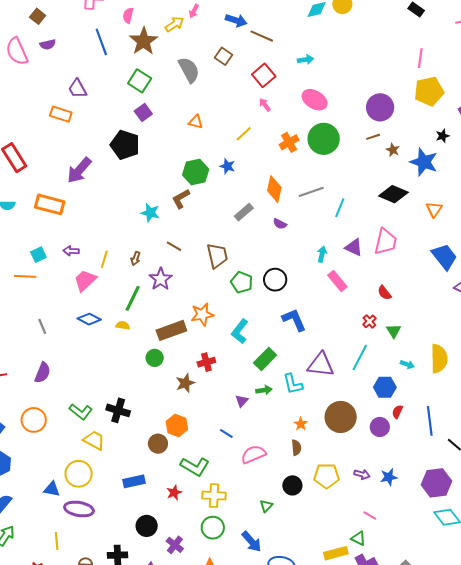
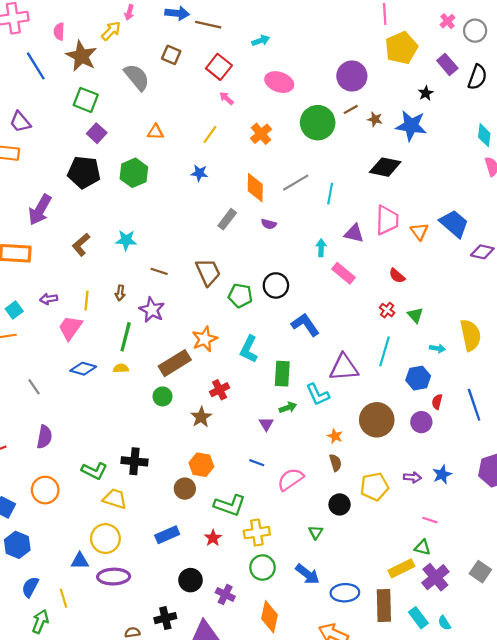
green circle: (324, 139) -> (318, 123), moved
green hexagon: (196, 172) -> (134, 173), moved
brown L-shape: (181, 199) -> (81, 245), moved
orange triangle: (434, 209) -> (419, 231), moved
green rectangle: (265, 359) -> (282, 374), turned -30
yellow line: (57, 541) -> (64, 598), moved

